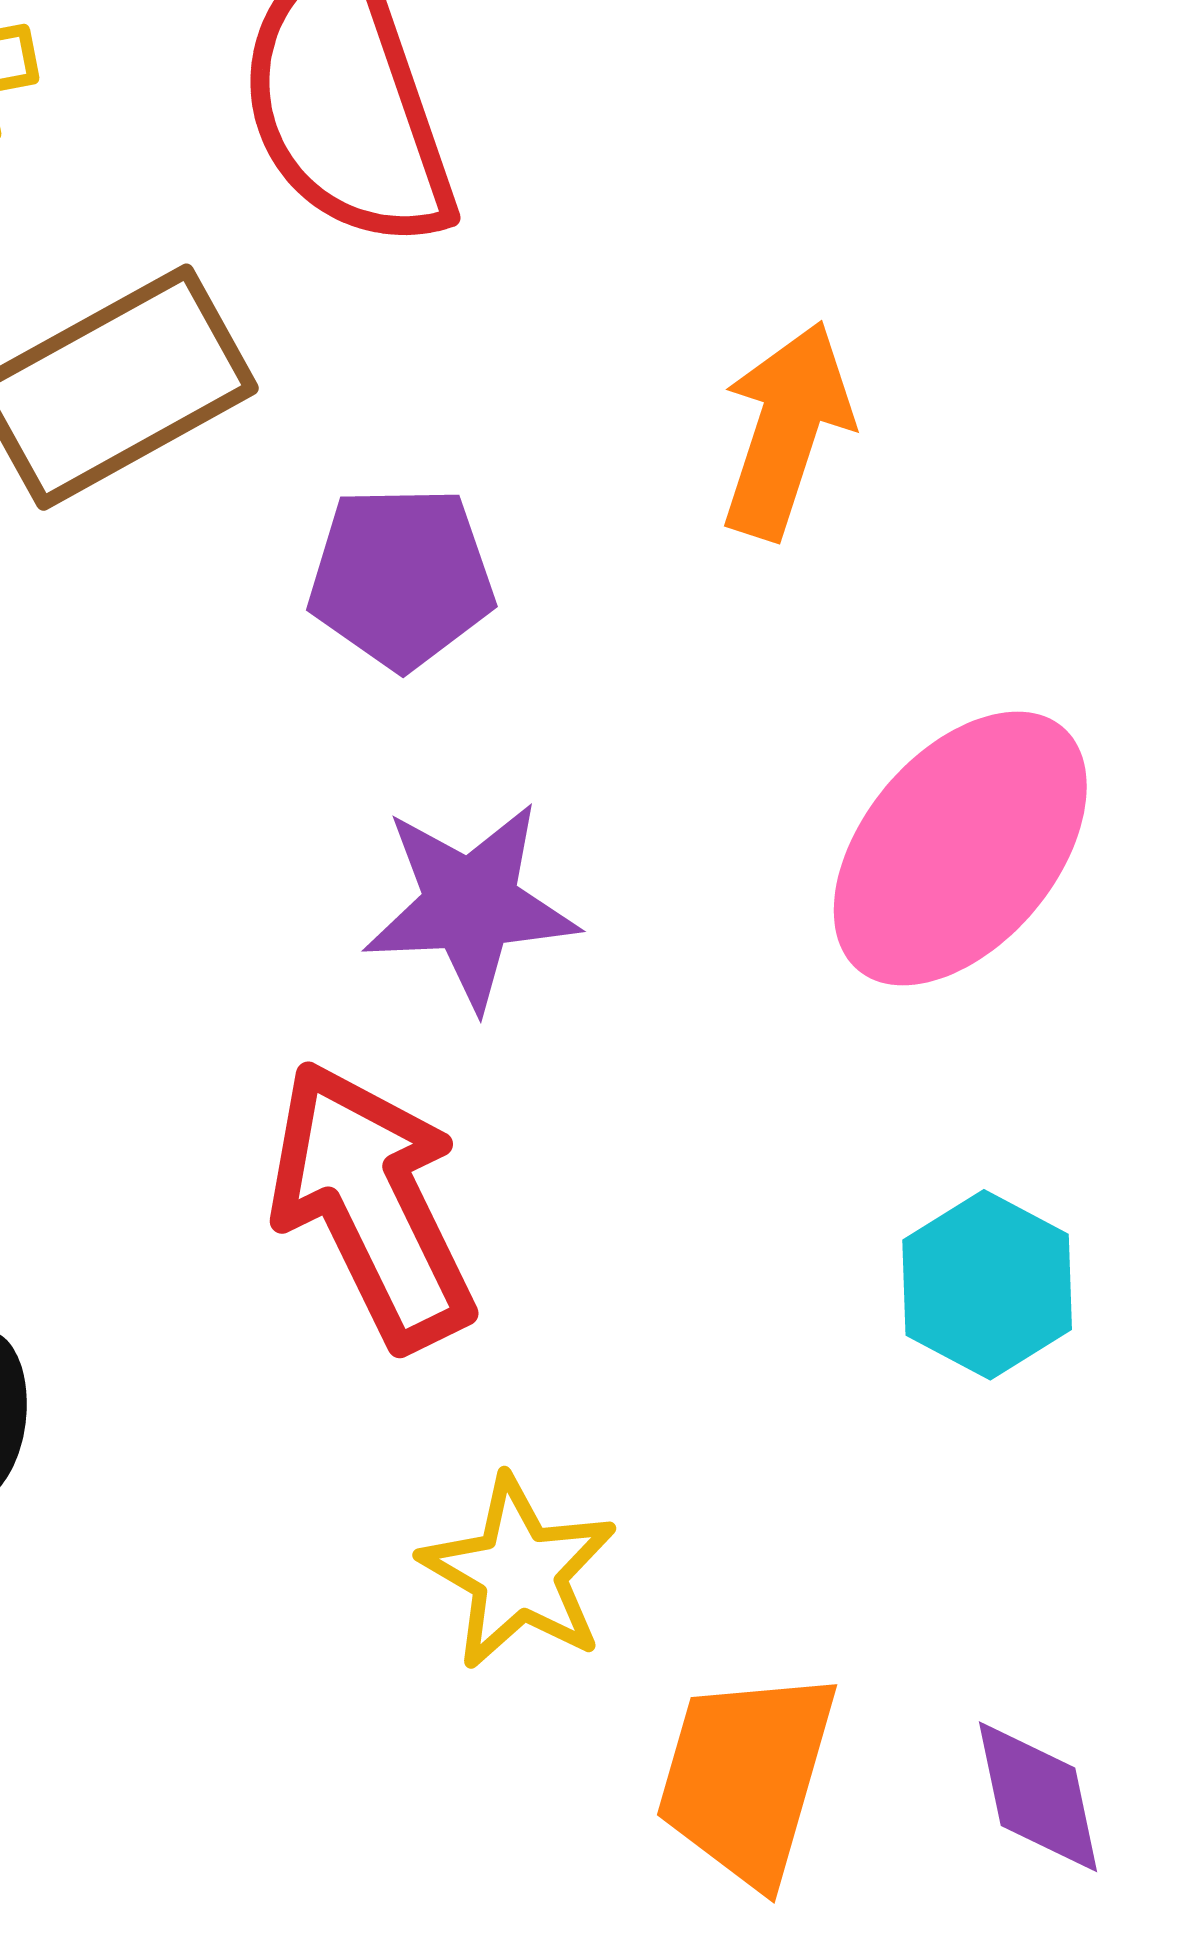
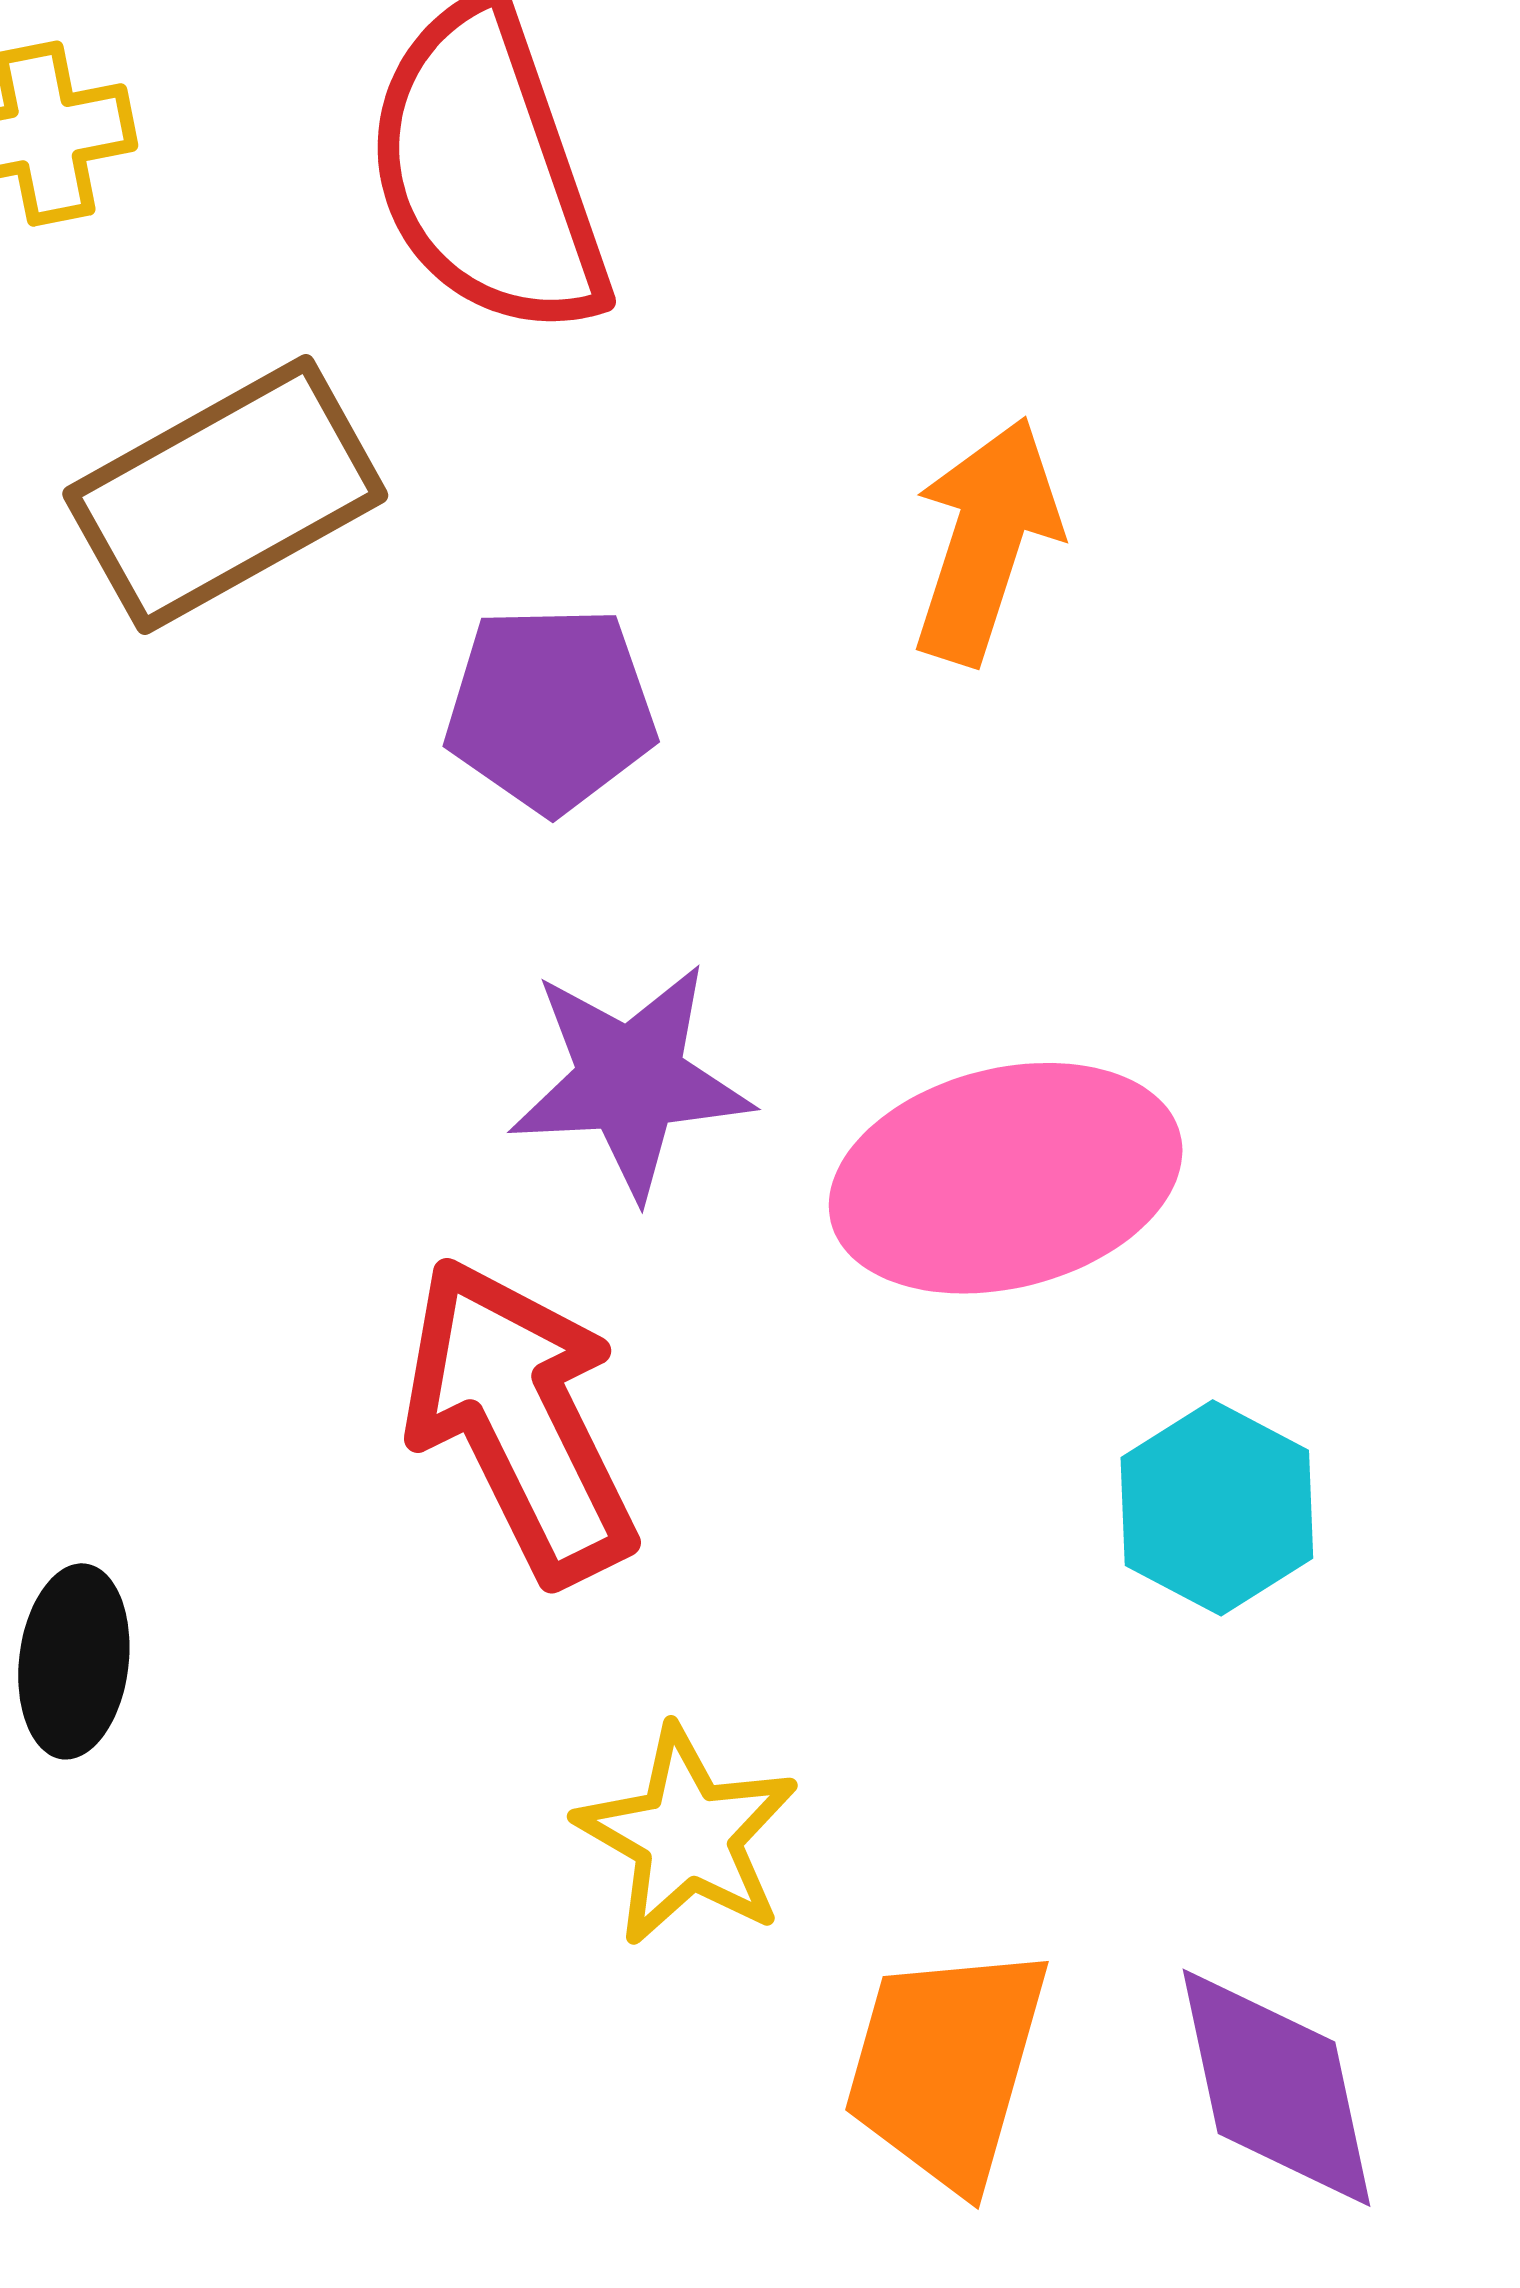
pink ellipse: (960, 849) -> (1006, 1178), moved, turned 36
purple diamond: (1038, 1797) -> (1277, 2088), size x1.4

